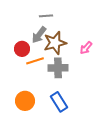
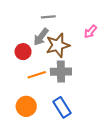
pink arrow: (86, 48) -> (90, 32), moved
orange line: (35, 61) -> (37, 75), moved

